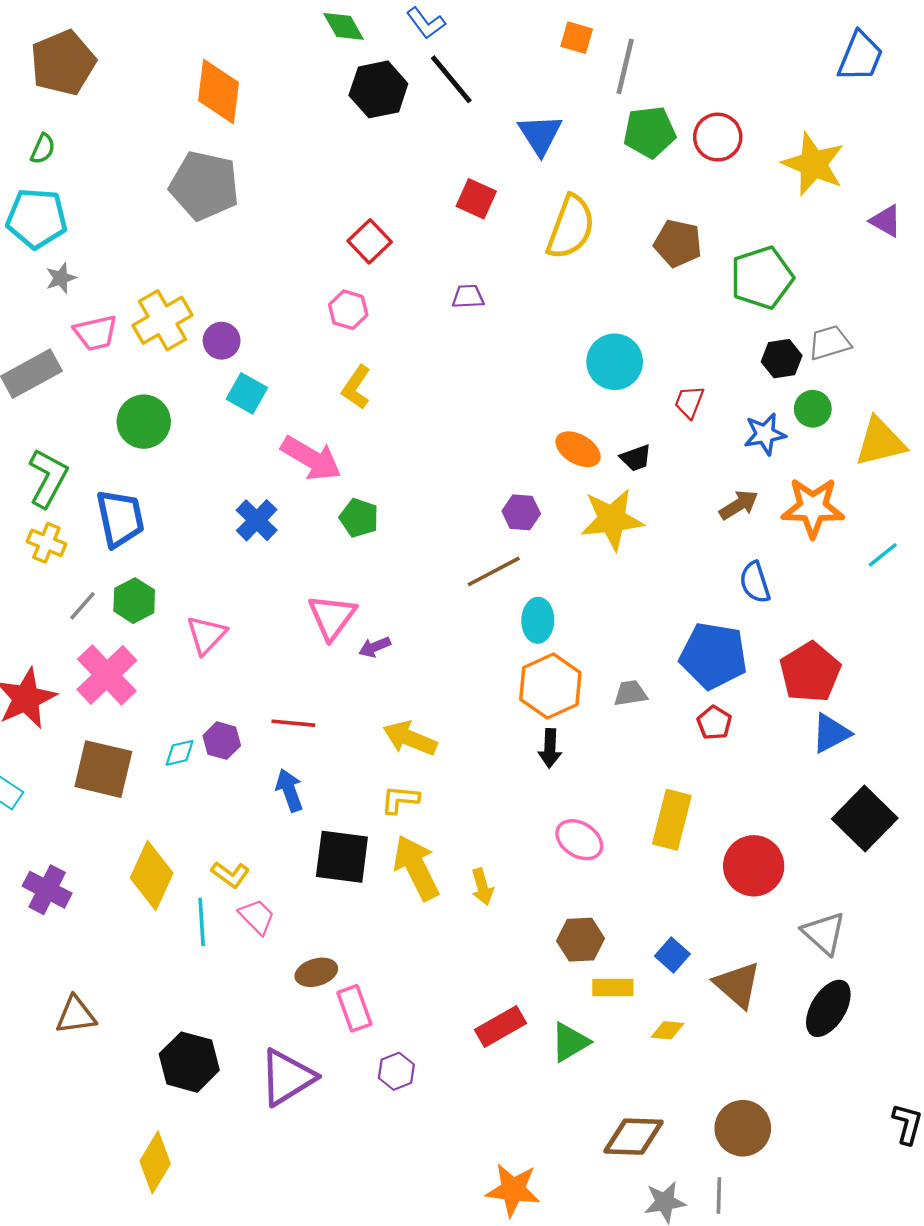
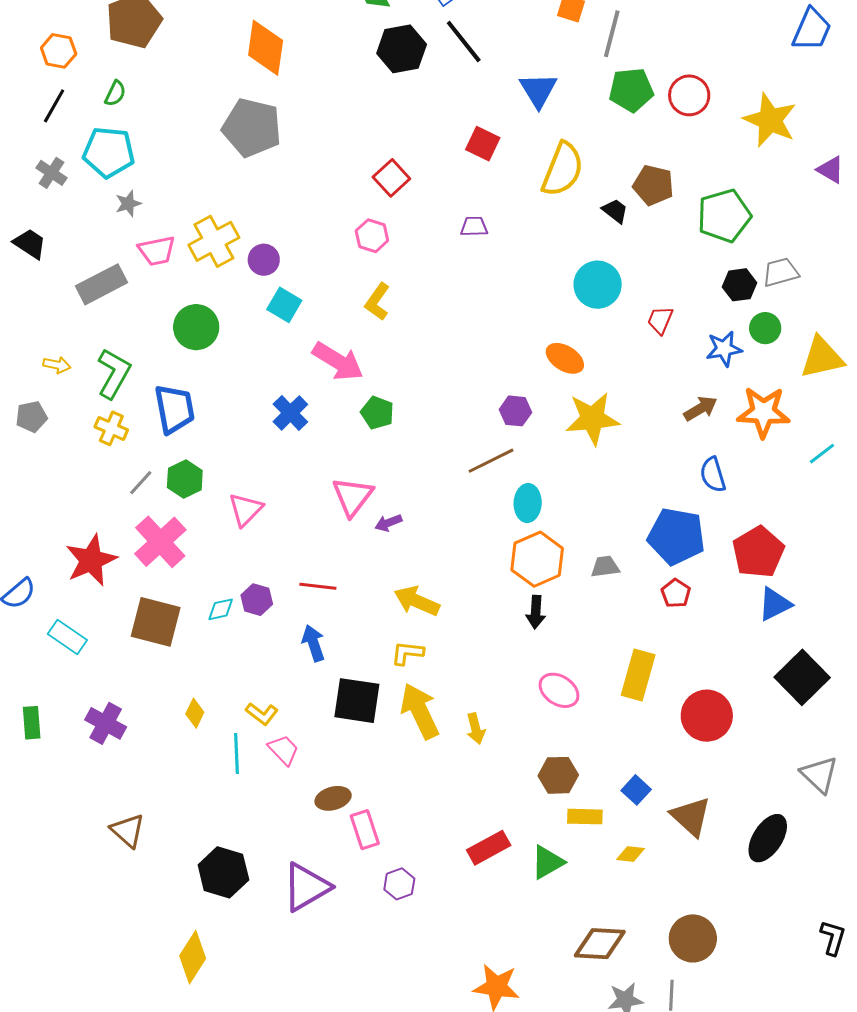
black trapezoid: (636, 458) -> (615, 211), moved, turned -124
yellow diamond: (152, 876) -> (195, 713), size x0.5
gray triangle: (824, 933) -> (819, 775), moved
brown triangle: (76, 1015) -> (128, 831), turned 48

